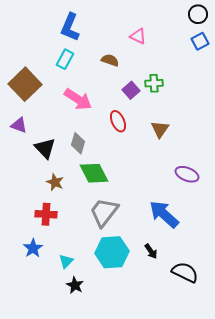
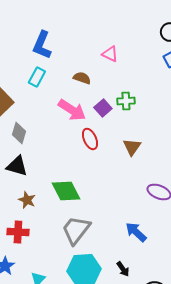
pink arrow: (78, 99) -> (72, 110), moved
gray diamond: (78, 143) -> (19, 133), moved
black triangle: (45, 148) -> (17, 166), turned -30
blue arrow: (164, 214) -> (136, 232), size x0.7

